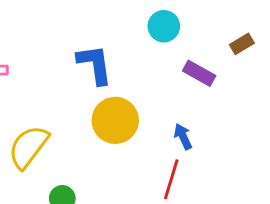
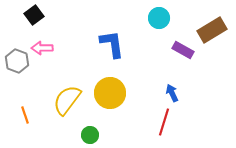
brown rectangle: (242, 44) -> (212, 30), size x1.8
yellow circle: (115, 120) -> (110, 93), moved

